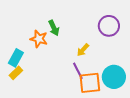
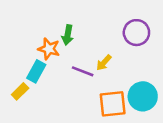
green arrow: (54, 28) -> (68, 35), turned 35
cyan rectangle: (16, 58) -> (36, 71), moved
purple line: (78, 71) -> (83, 71), moved, turned -42

